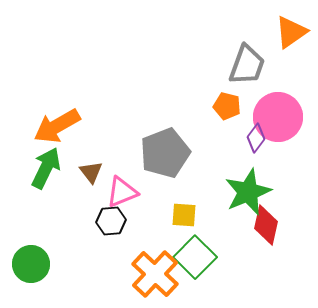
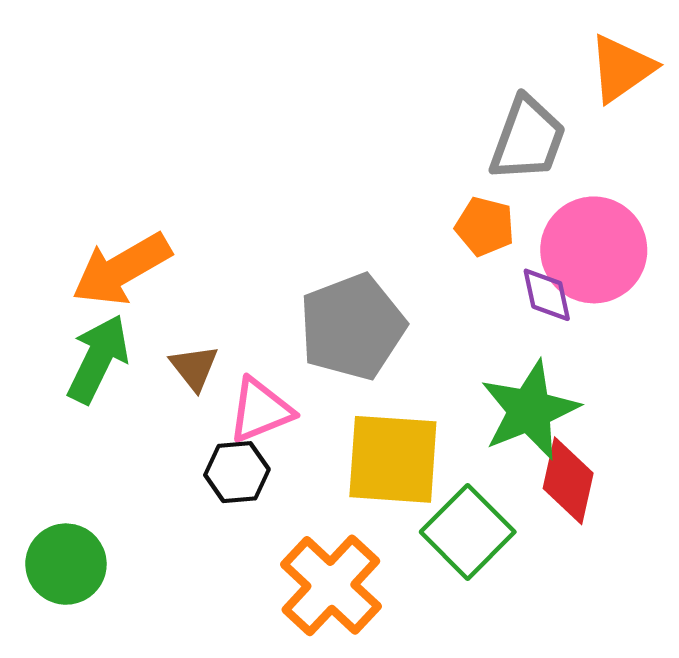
purple diamond: (256, 138) -> (547, 295), turned -48
yellow square: (184, 215) -> (393, 459), size x1.8
green square: (195, 257) -> (468, 532), moved

